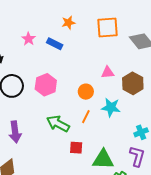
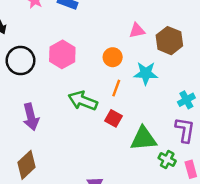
red square: (76, 148) -> (114, 118), moved, turned 32

